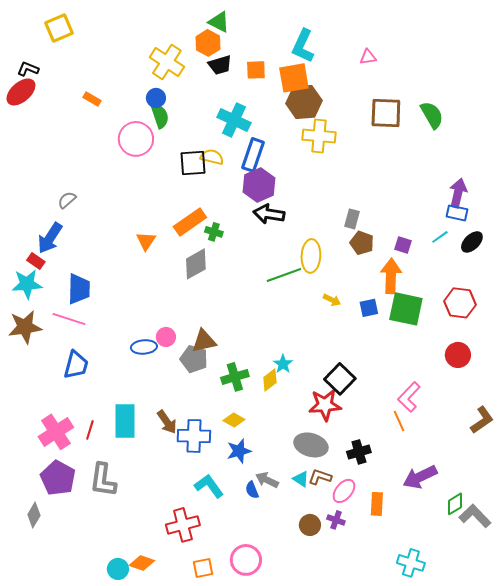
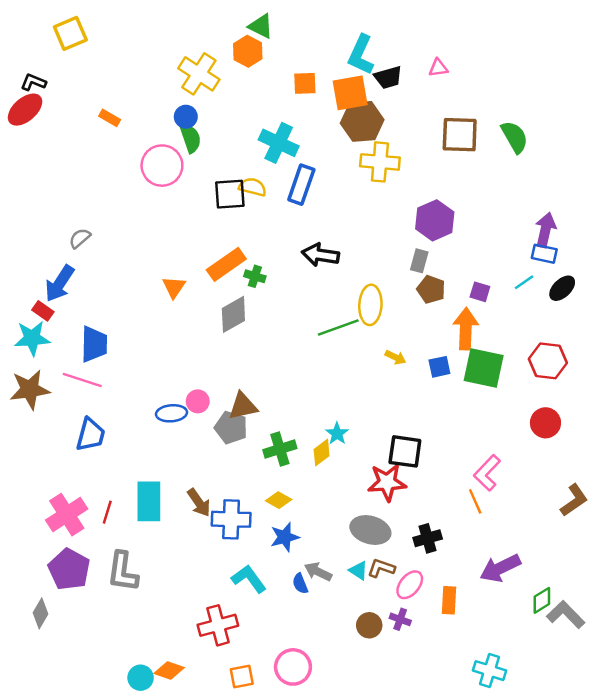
black trapezoid: (220, 65) -> (388, 77), moved
purple hexagon: (259, 185) -> (435, 220), moved
black square: (340, 379) -> (405, 451), turned -36

